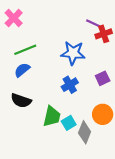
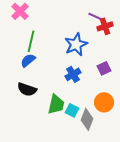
green line: (25, 50) -> (31, 41), turned -55
blue star: (73, 53) -> (76, 44), turned -30
cyan square: (69, 123) -> (72, 110), turned -32

